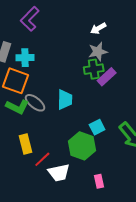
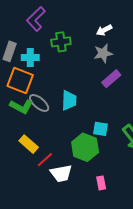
green cross: (94, 69) -> (61, 42), moved
cyan square: (97, 127) -> (101, 129), turned 35
yellow rectangle: (26, 144) -> (29, 144), turned -36

